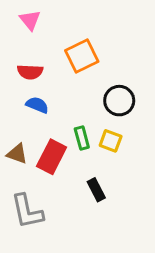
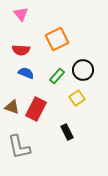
green rectangle: (82, 138) -> (57, 76), moved, turned 56
yellow square: (111, 141) -> (77, 98), turned 35

